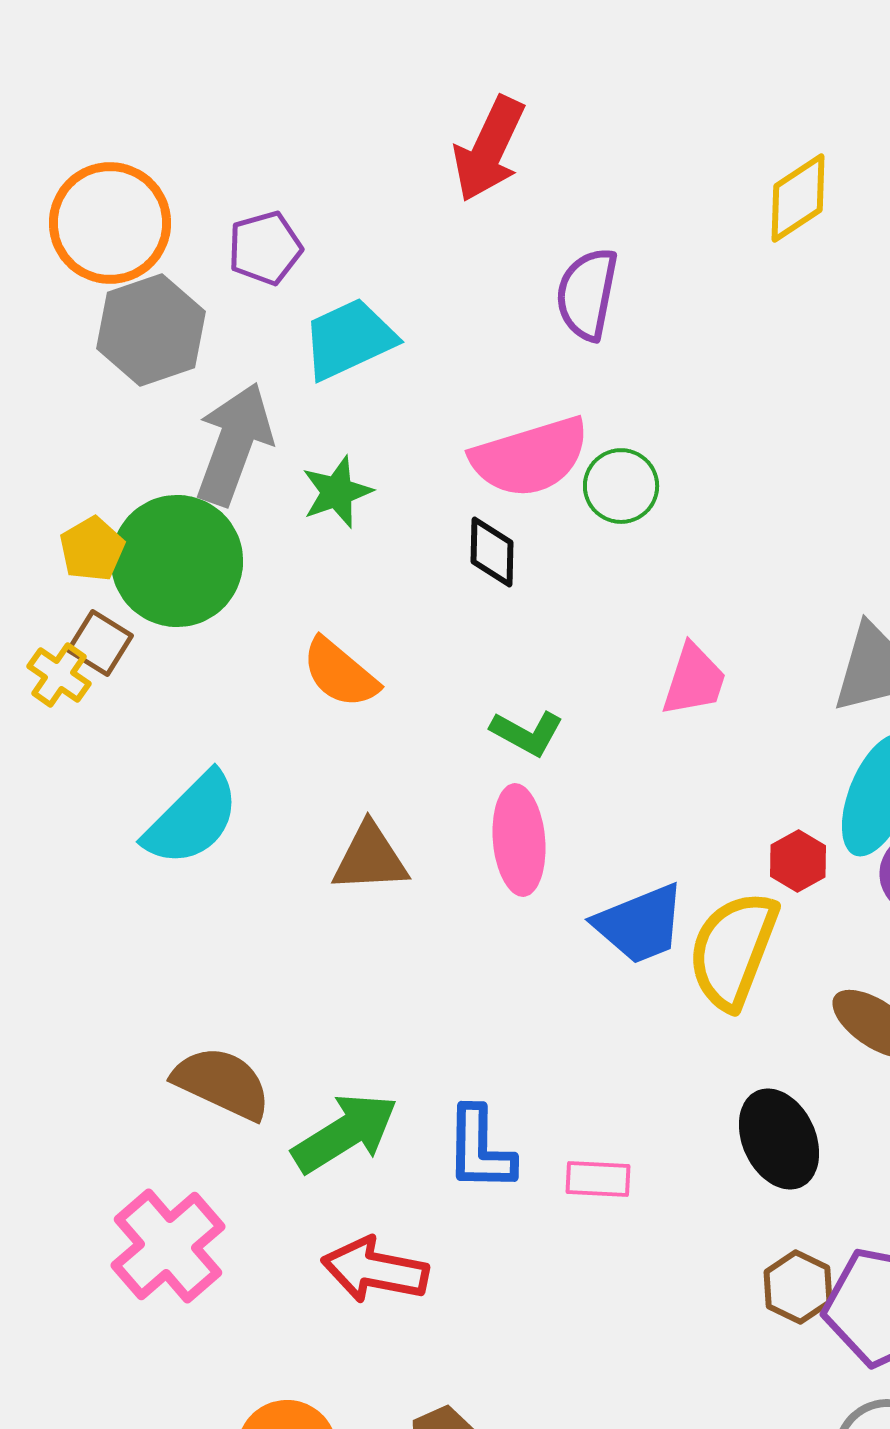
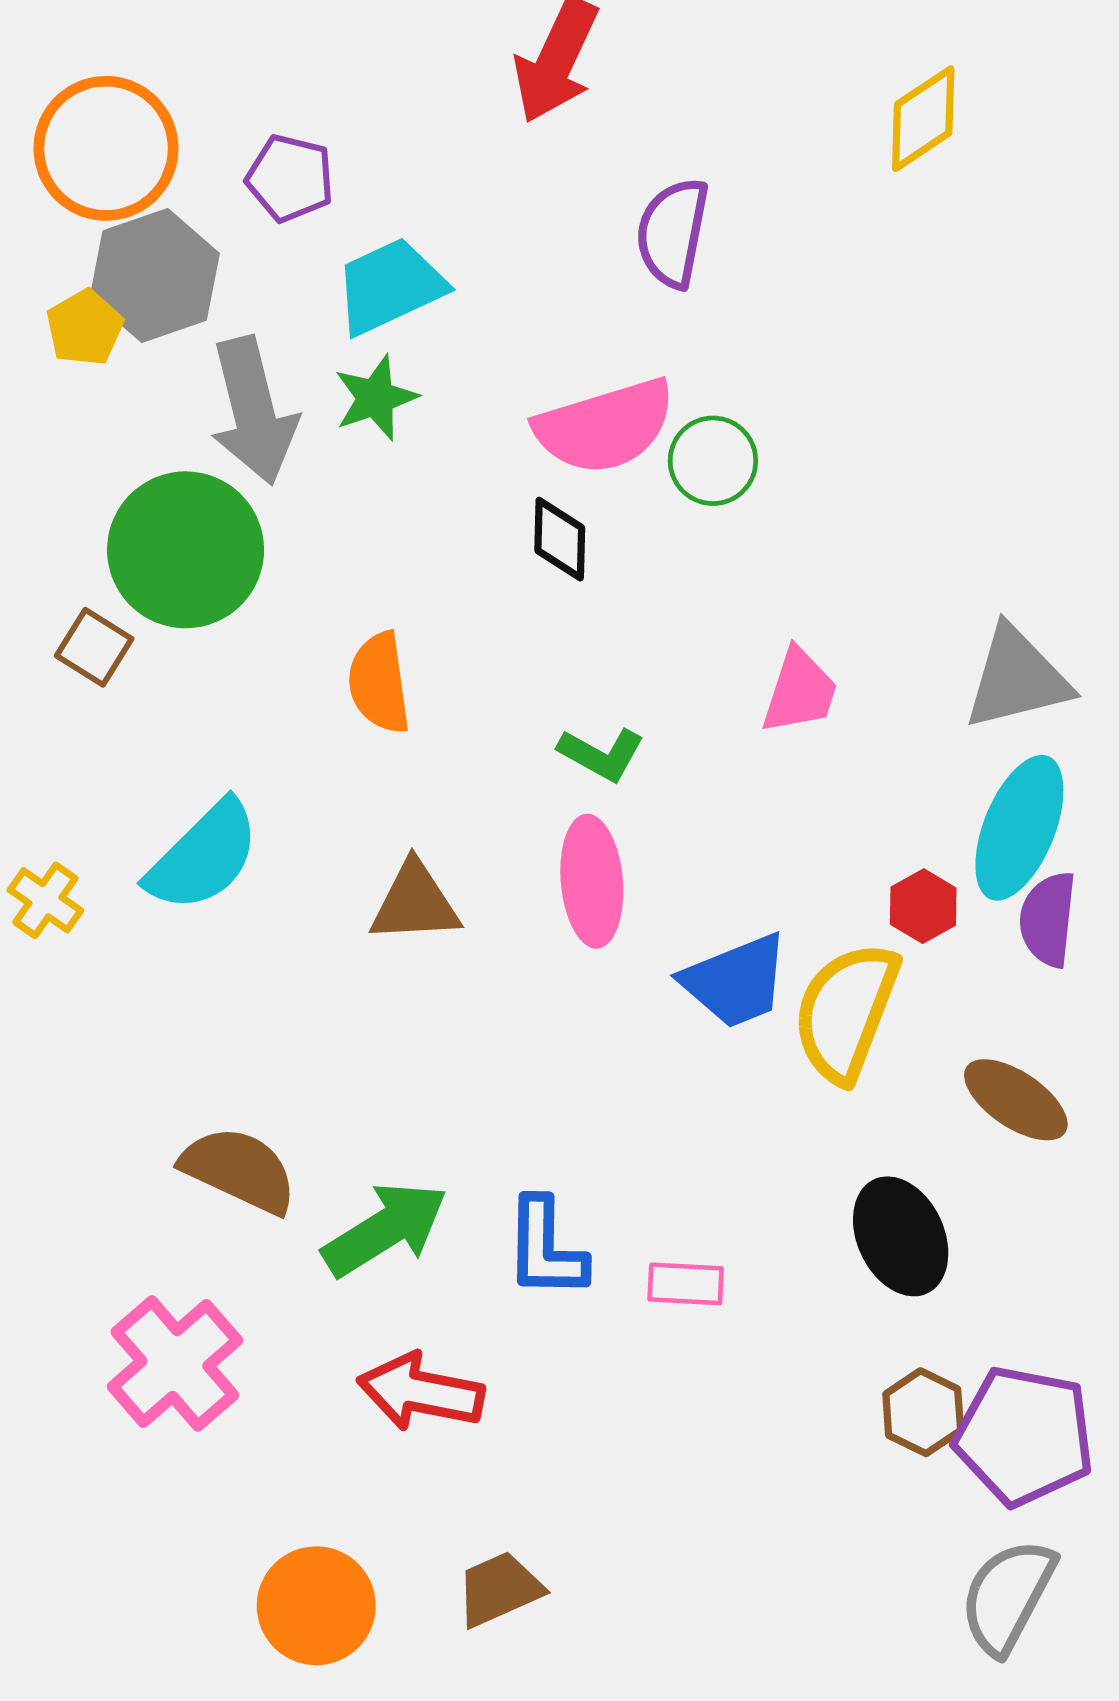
purple pentagon: (265, 248) -> (290, 178), turned 30
gray arrow: (234, 444) -> (253, 411), turned 146
green star: (337, 492) -> (376, 398), moved
yellow pentagon: (92, 549) -> (85, 328), moved
orange semicircle: (340, 673) -> (379, 683), turned 42
yellow cross: (59, 675) -> (45, 900), moved

